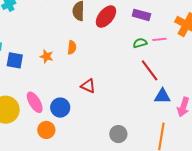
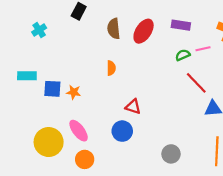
orange star: (47, 56) -> (74, 92), moved
blue circle: (60, 108) -> (122, 131), moved
orange circle: (46, 130) -> (85, 159), moved

